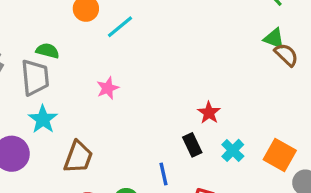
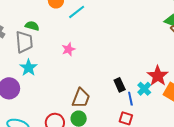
red star: (209, 113) -> (158, 76), moved, size x1.5
brown trapezoid: (78, 157) -> (81, 98), moved
blue line: (164, 174) -> (130, 99), moved

